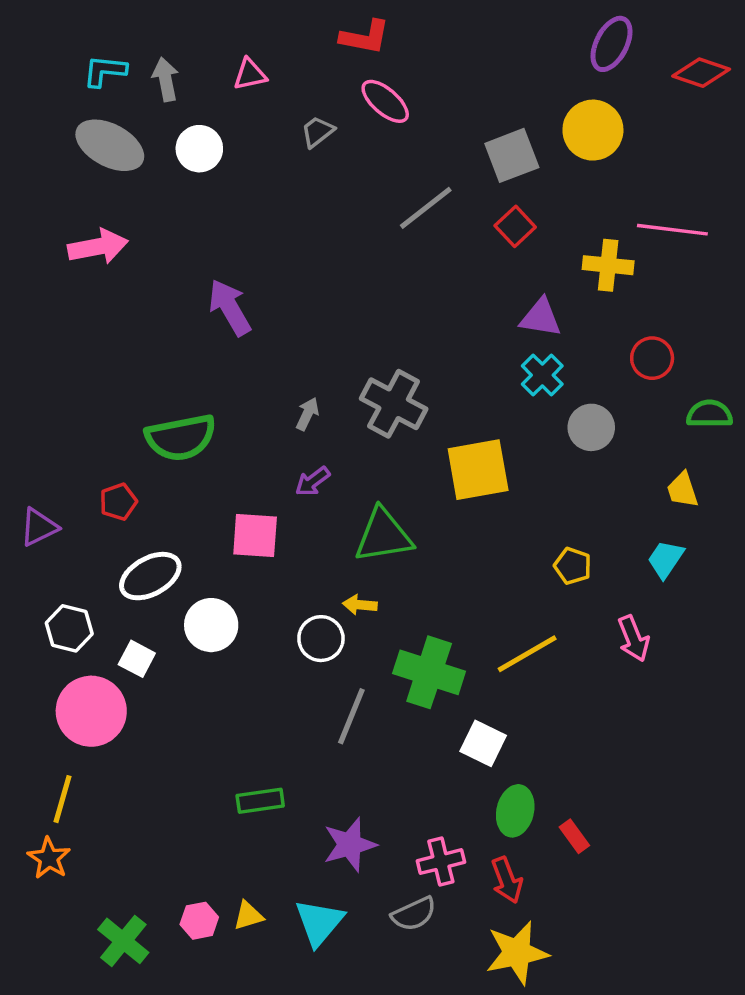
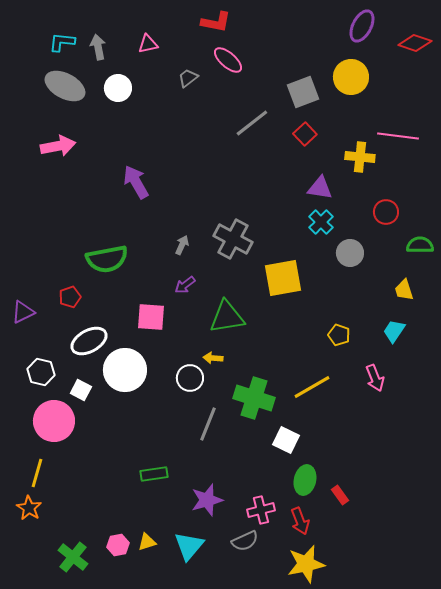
white circle: (211, 625) -> (125, 370), size x1.4

